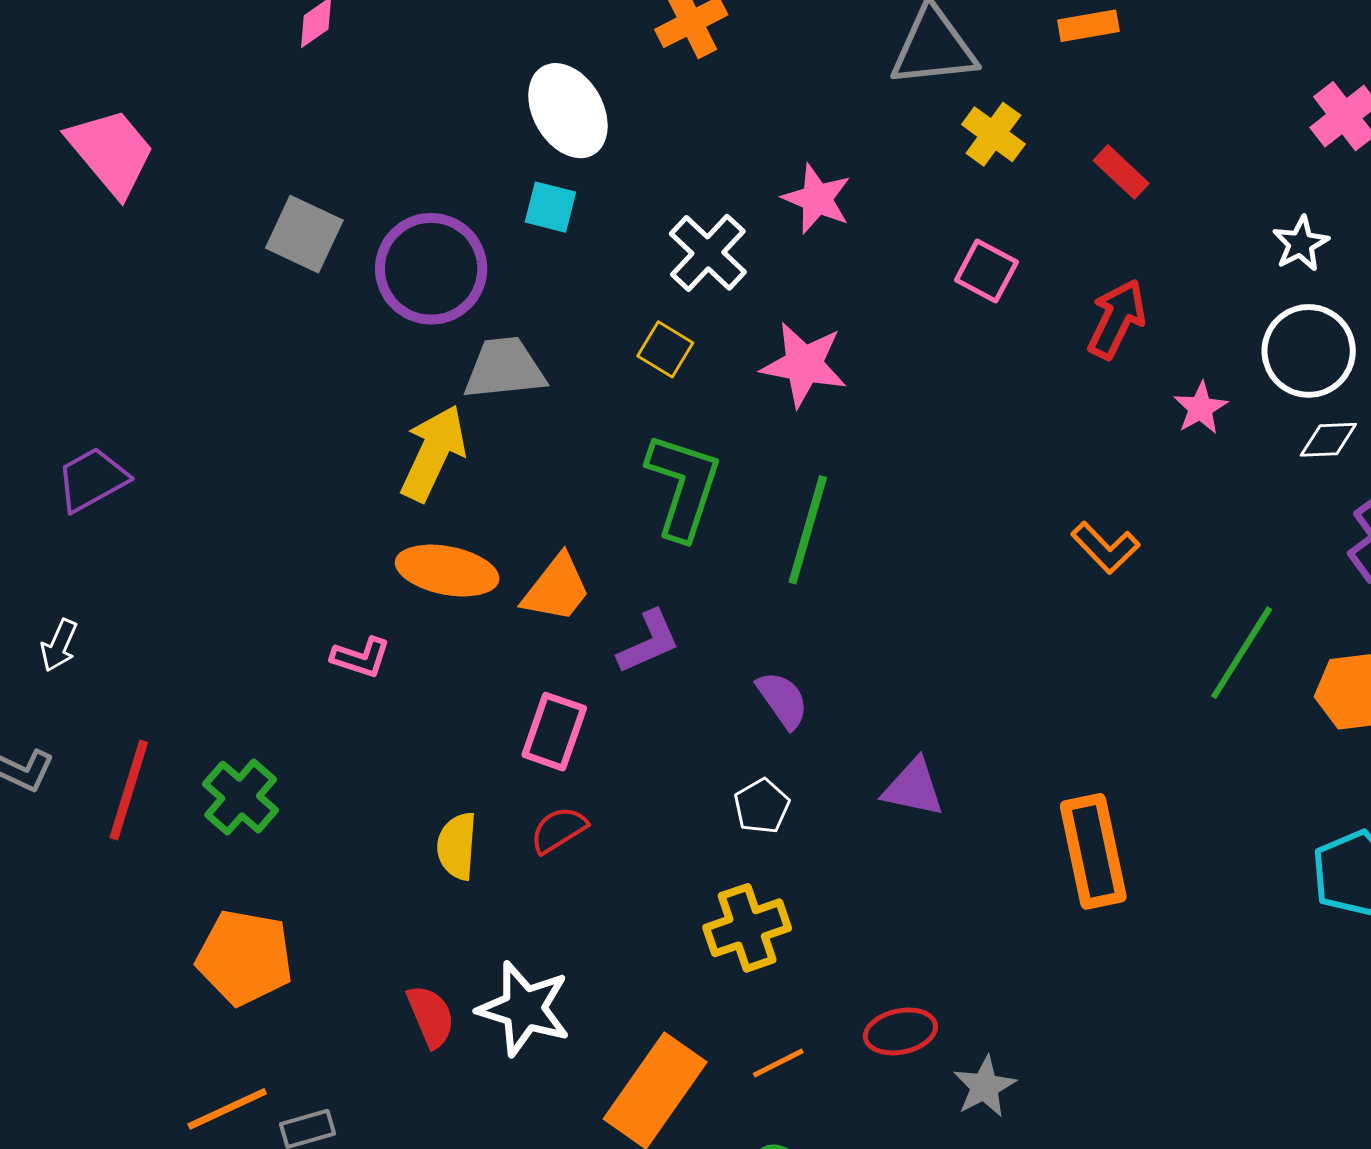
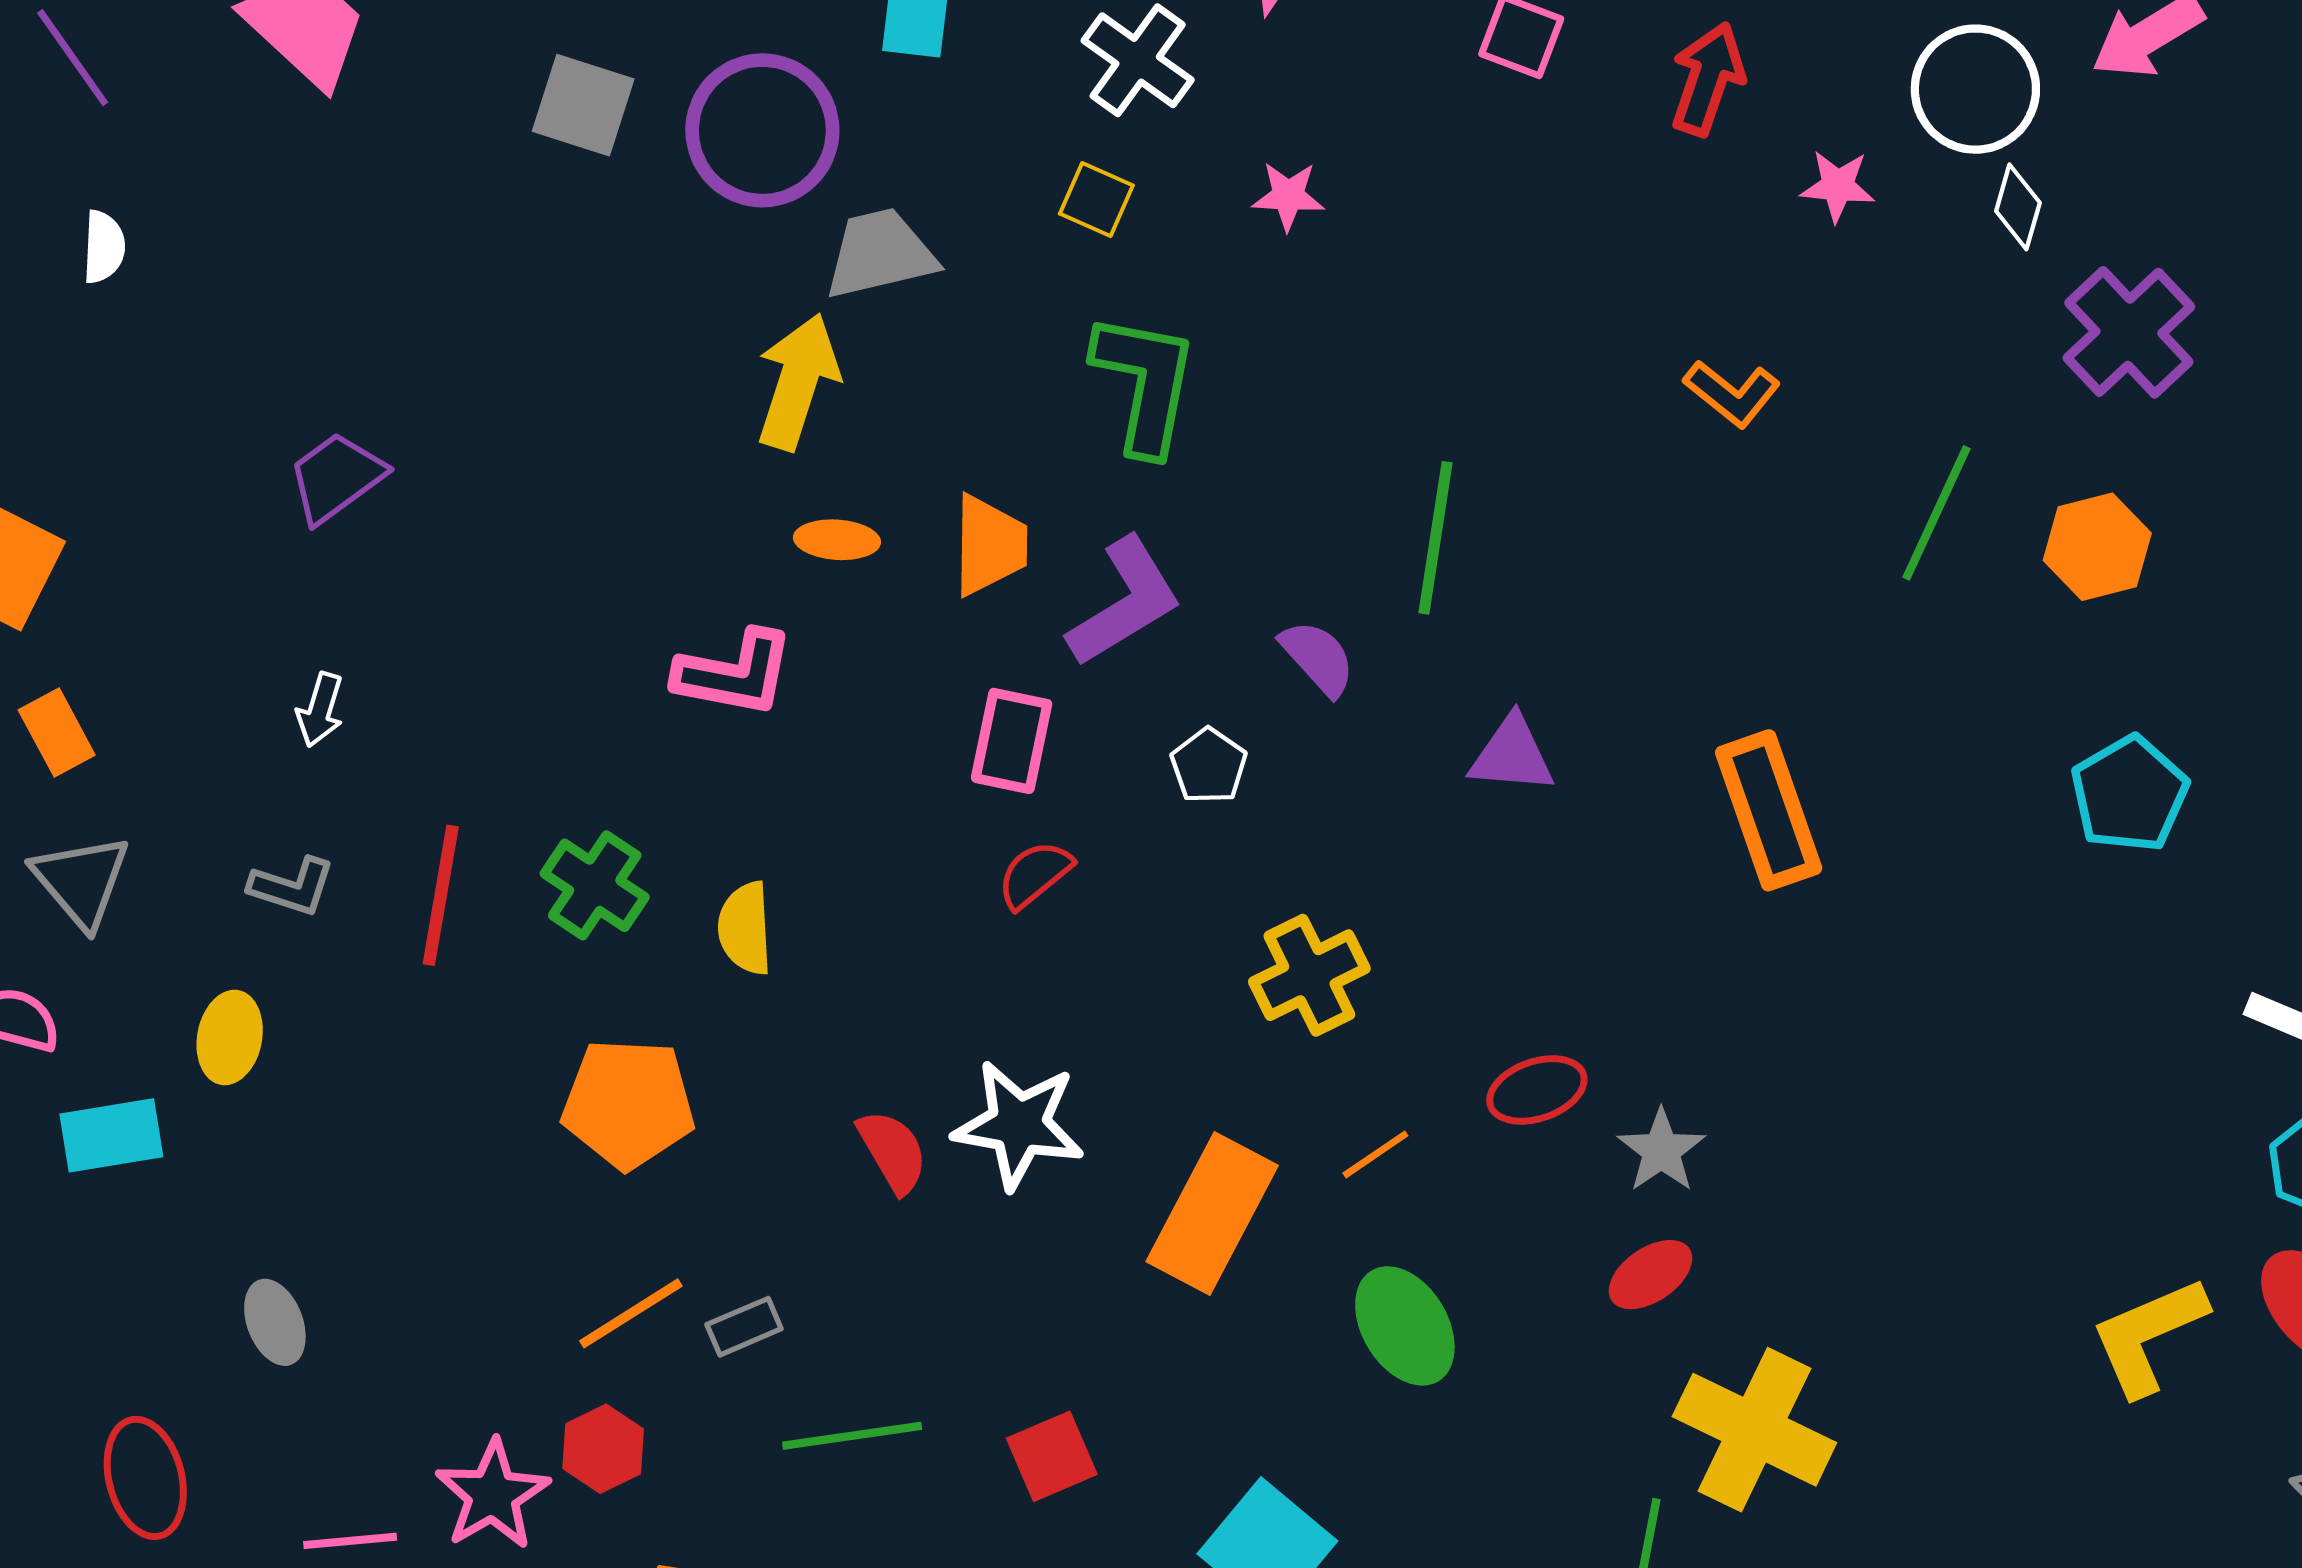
pink star: (804, 364) -> (1288, 196), size x0.6
pink star: (1201, 408) -> (1838, 186), turned -30
white diamond: (1328, 440) -> (2018, 207), turned -64
green line: (808, 530) -> (1435, 538), moved
orange ellipse: (447, 571) -> (837, 540), size x0.6
orange trapezoid: (556, 589) -> (990, 545), turned -30
purple L-shape: (649, 642) -> (1125, 602), size x1.4
pink L-shape: (361, 657) -> (734, 674), size x1.5
white pentagon: (762, 806) -> (1209, 766), moved
yellow semicircle: (457, 846) -> (745, 928), moved

